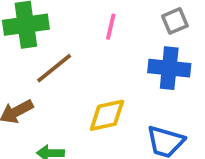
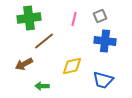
gray square: (175, 21) -> (100, 16), moved

